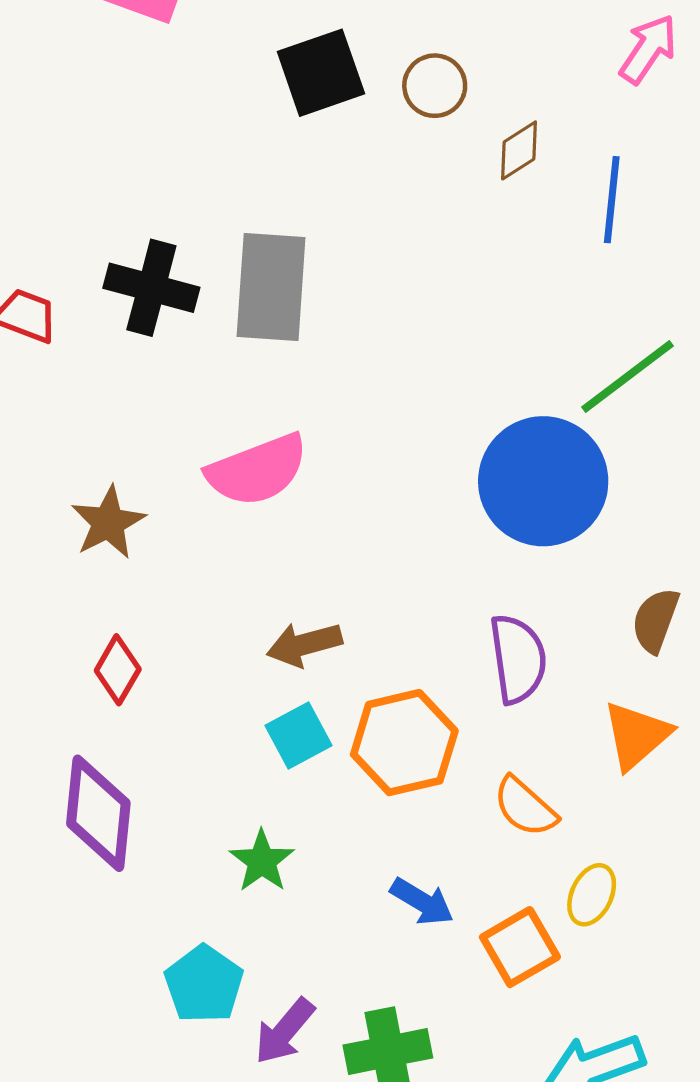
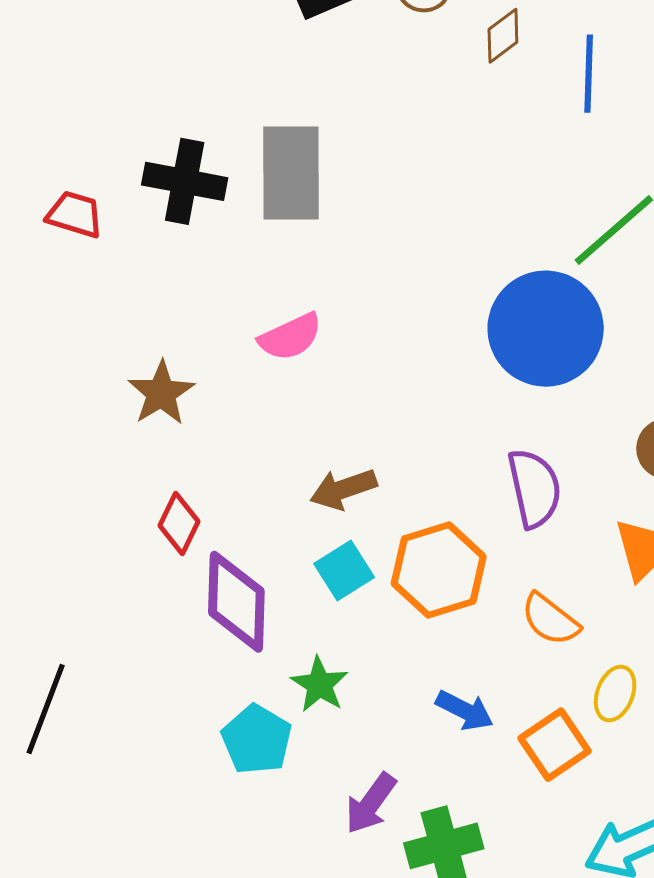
pink semicircle: (257, 470) -> (290, 337), size x0.7
purple diamond: (98, 813) -> (236, 602), moved
cyan pentagon: (204, 984) -> (257, 739), moved
purple arrow: (284, 1031) -> (371, 803), moved

